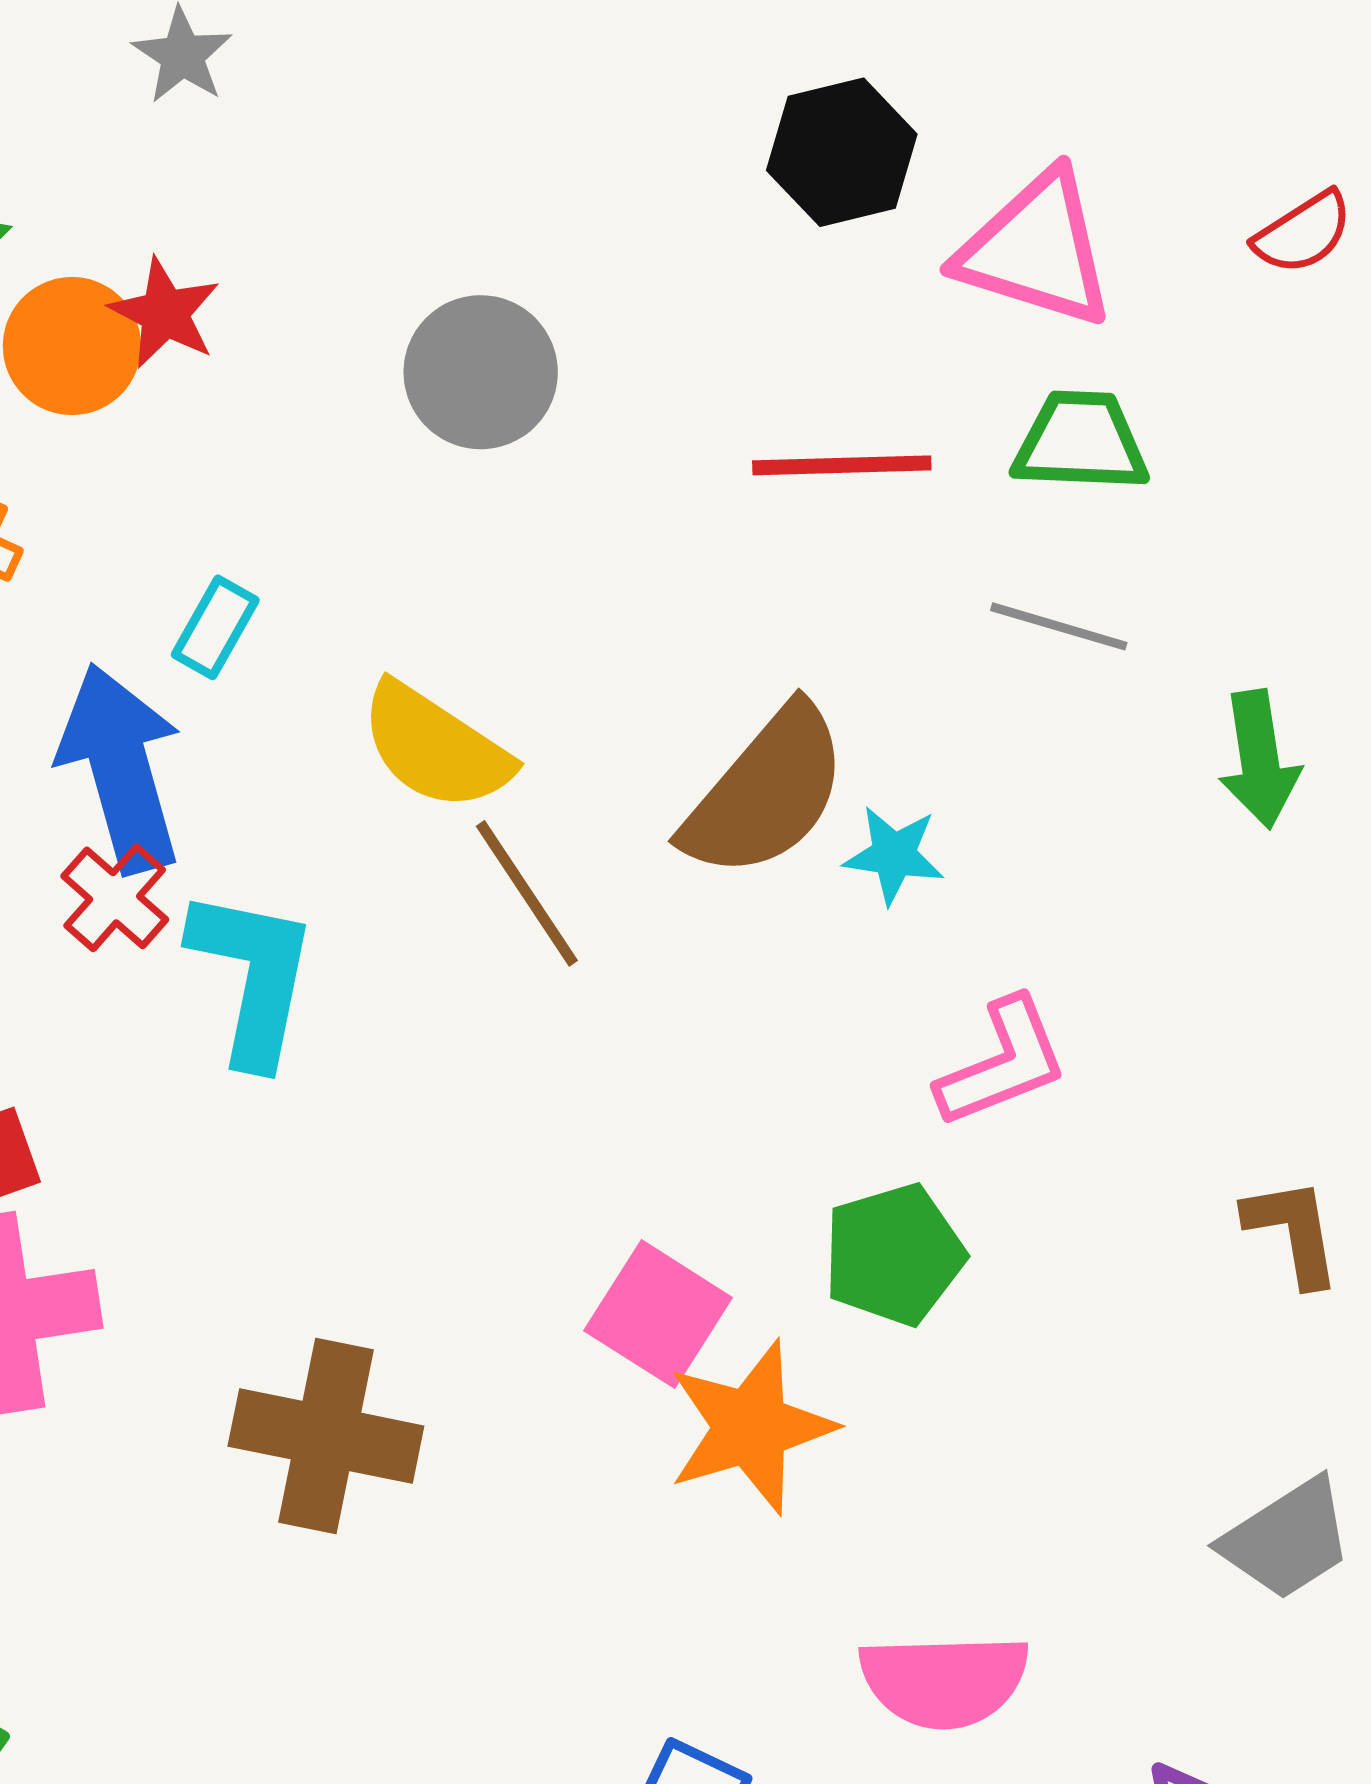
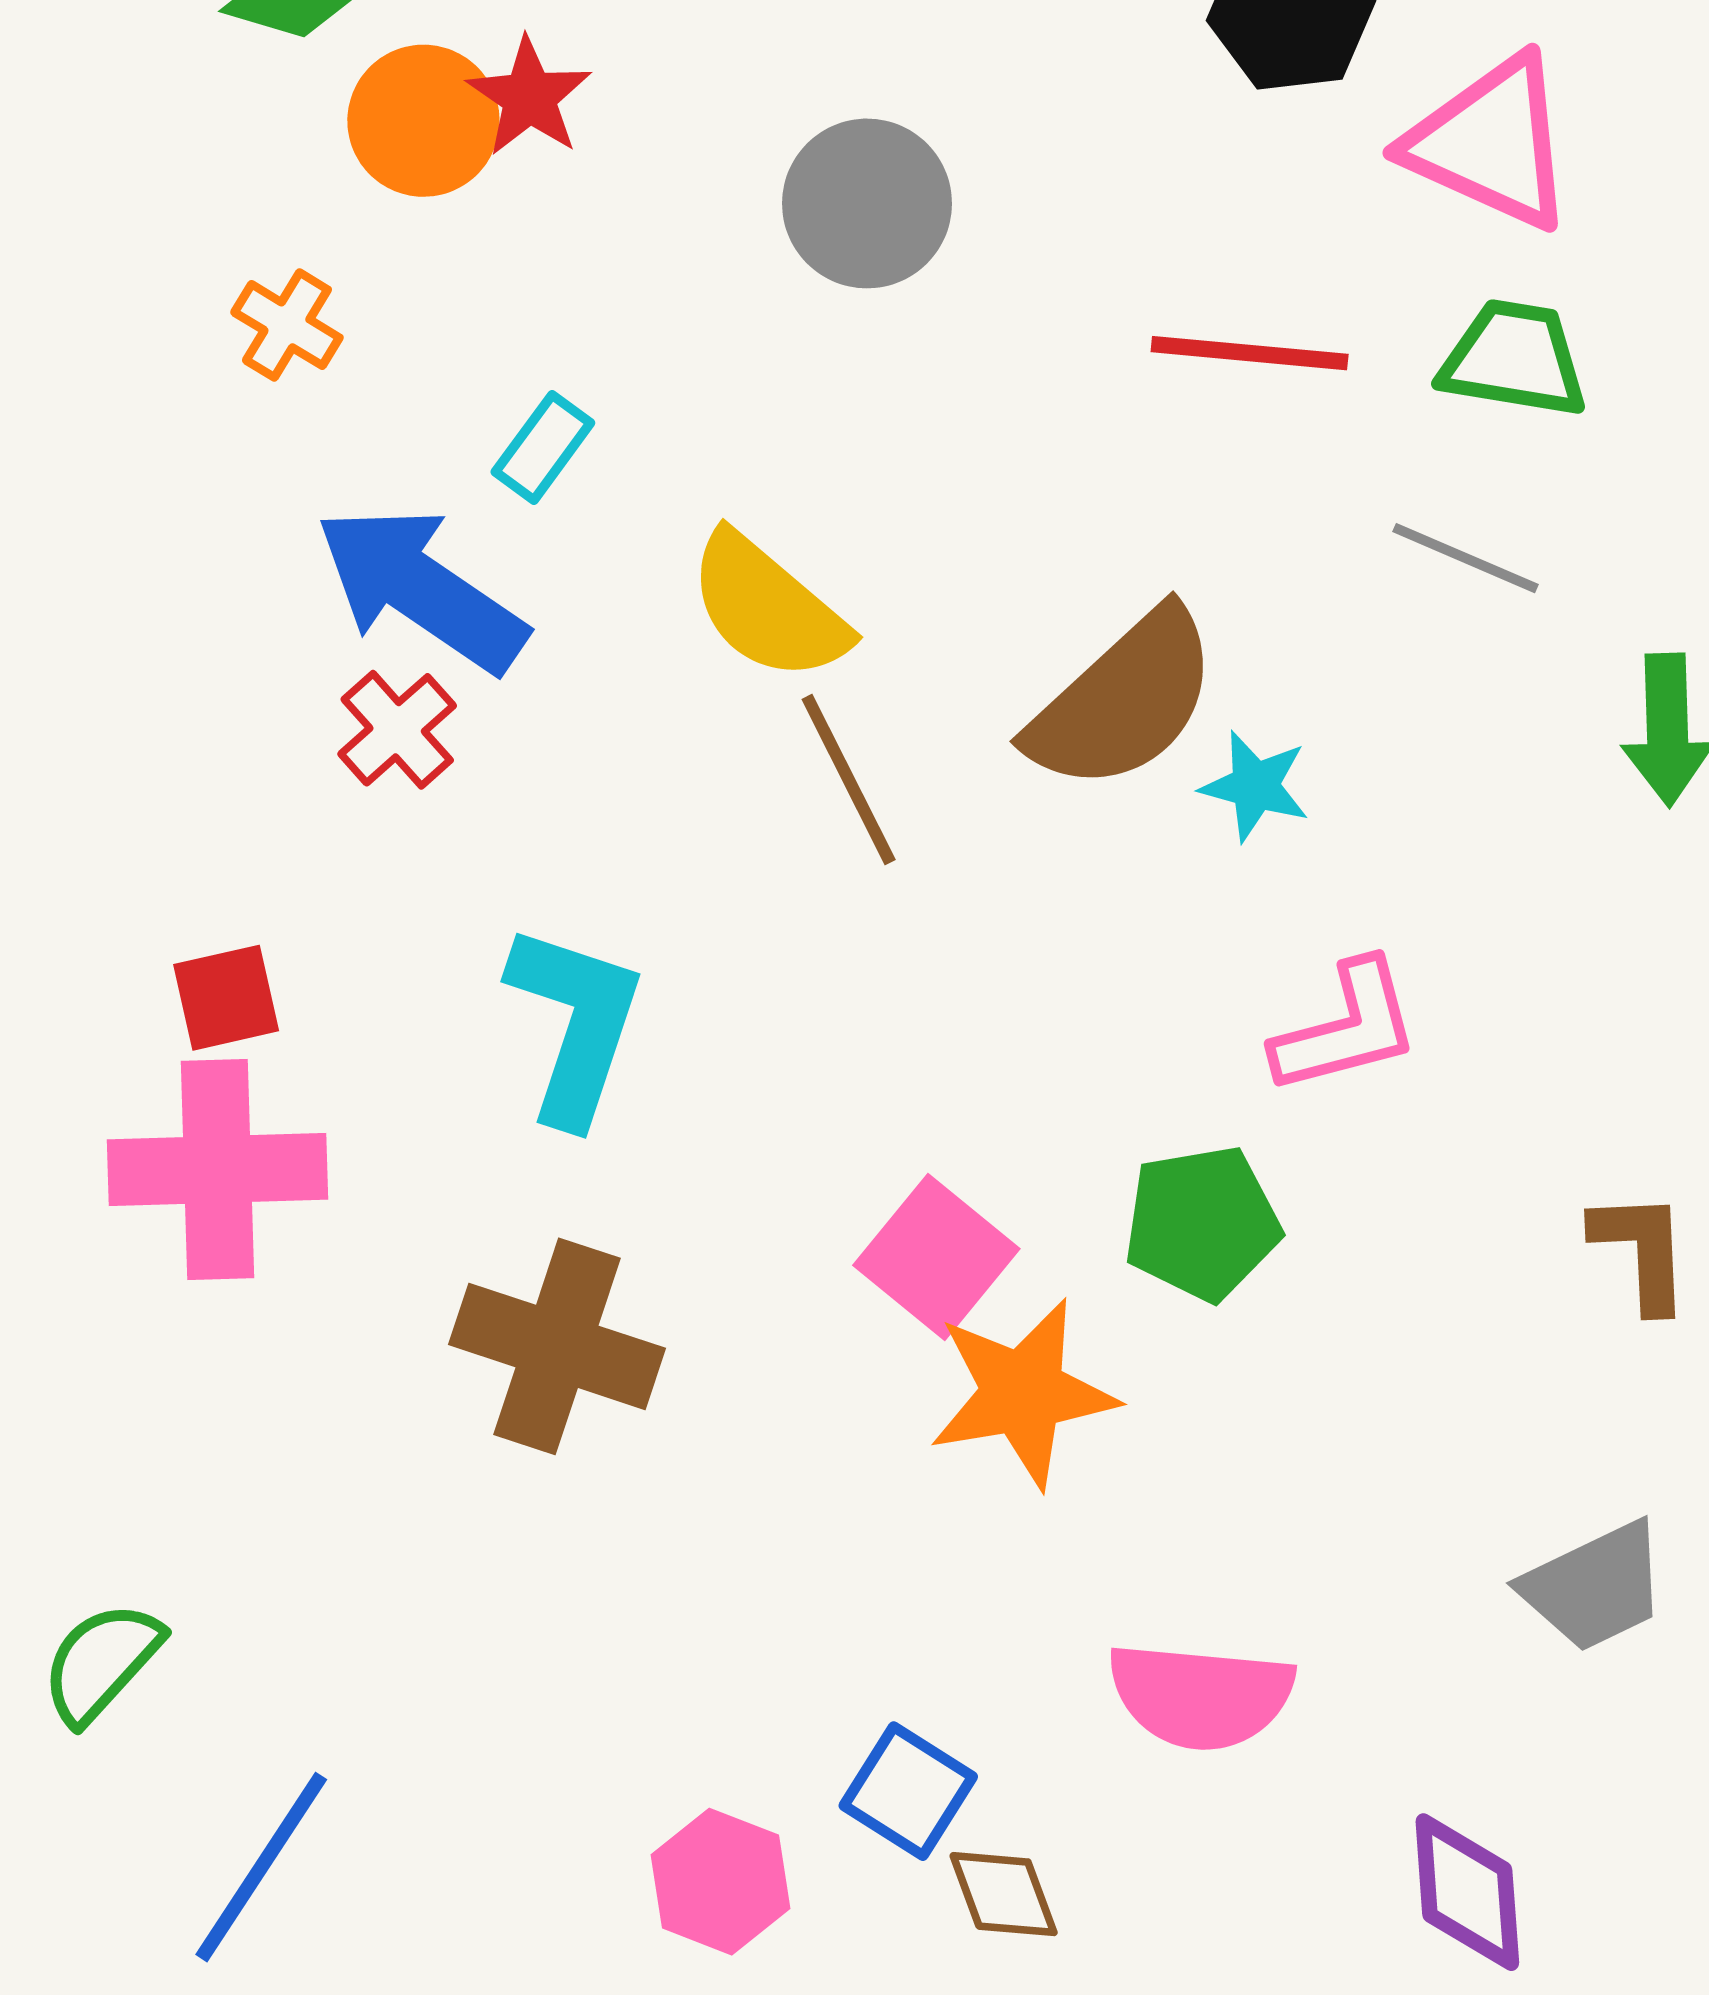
blue arrow: (121, 768) -> (421, 589), turned -47
cyan L-shape: (253, 976) -> (575, 1024), moved

